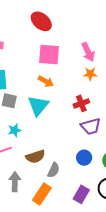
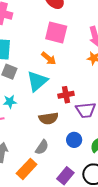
red cross: (81, 103) -> (66, 95), moved
brown semicircle: (35, 157) -> (49, 118), moved

